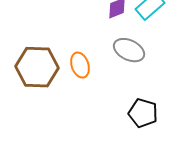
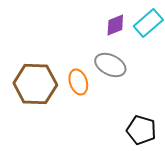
gray ellipse: (129, 50) -> (110, 65), moved

